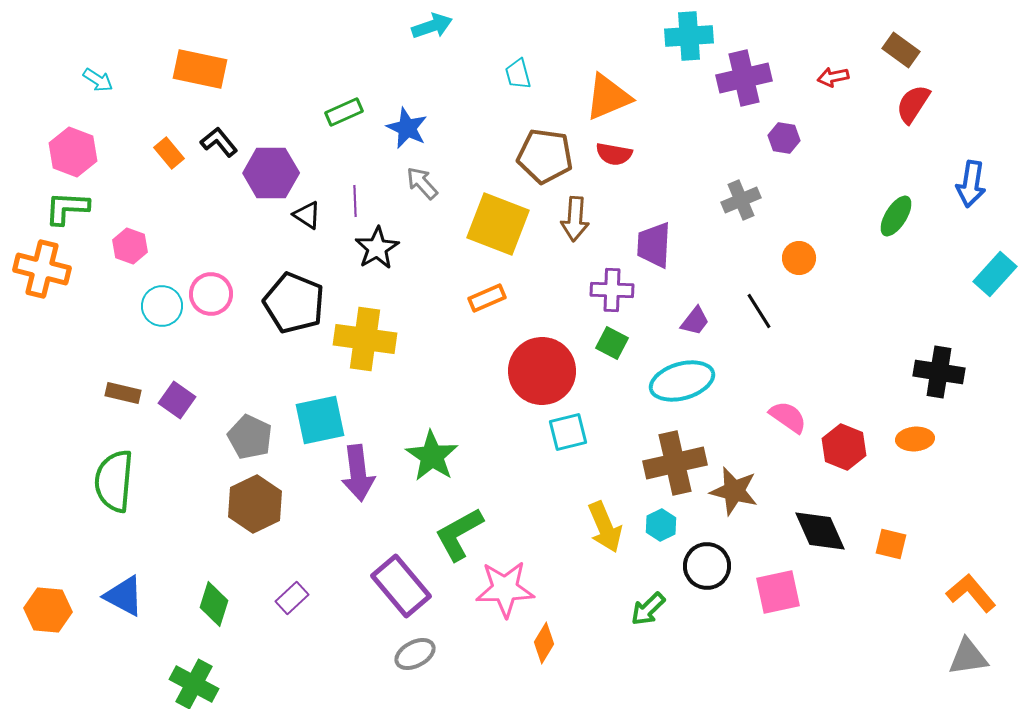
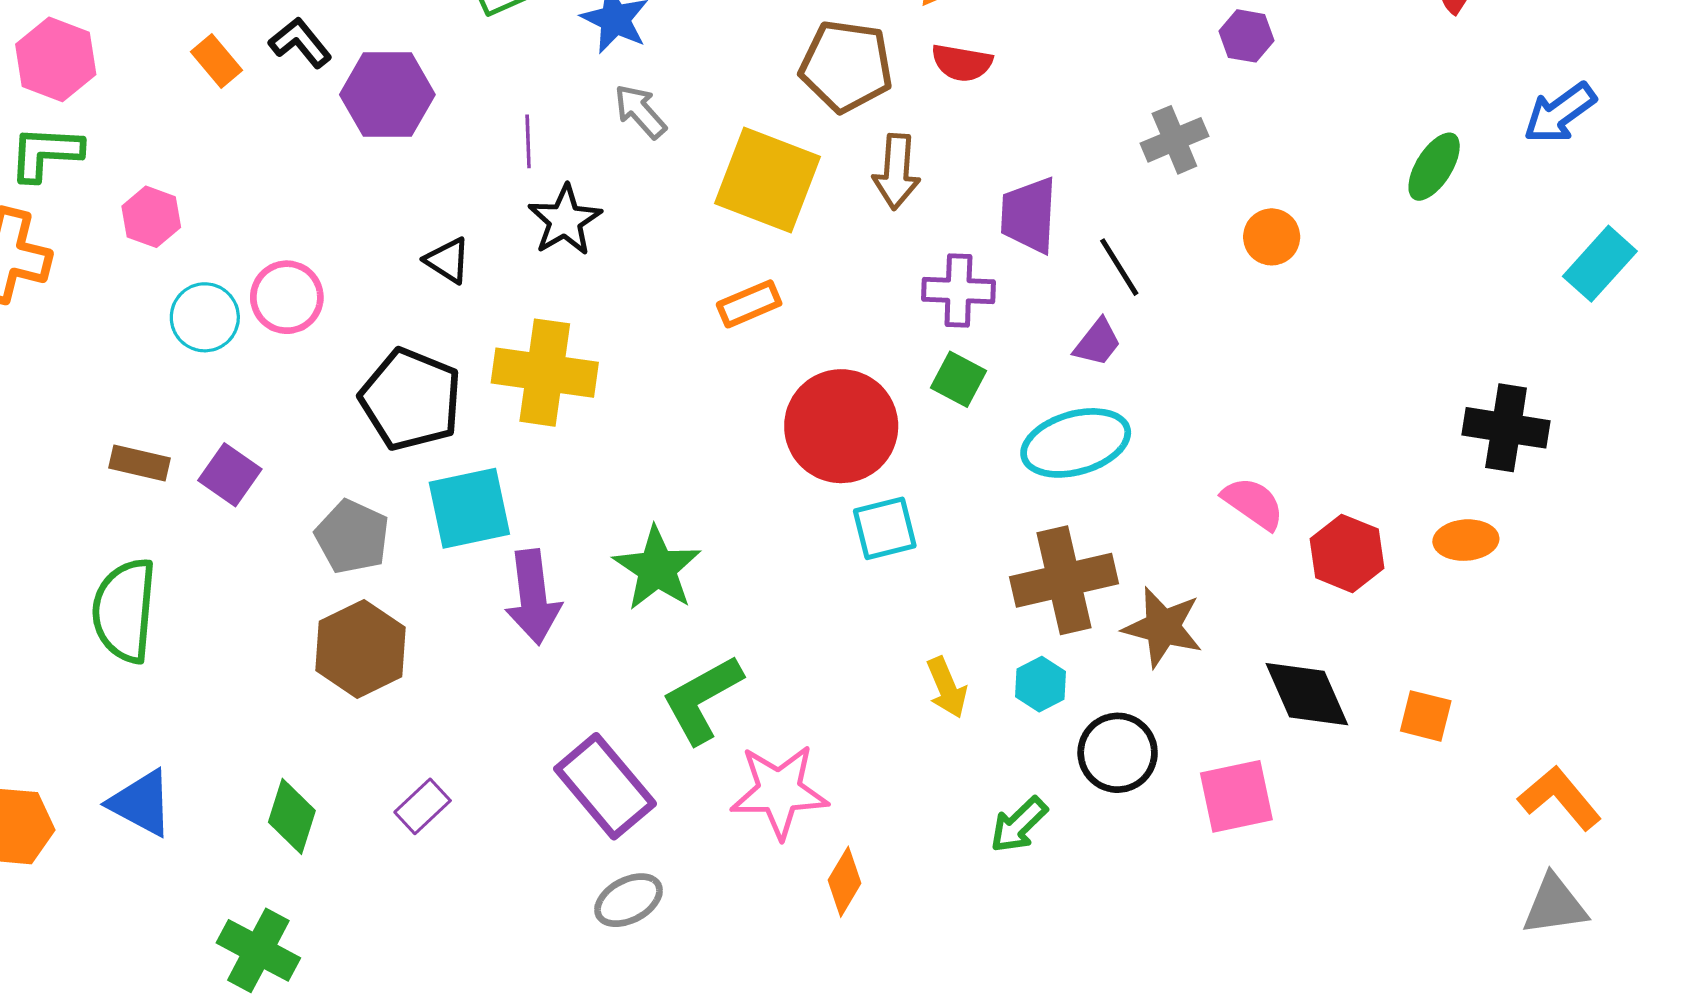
blue arrow: (971, 184) -> (1560, 113), turned 45
black triangle: (307, 215) -> (448, 260), moved
black pentagon: (294, 303) -> (411, 399), moved
black line: (759, 311) -> (1119, 267), moved
yellow arrow: (605, 527) -> (947, 687), size x0.7

